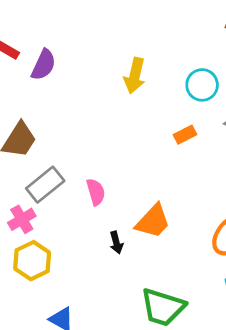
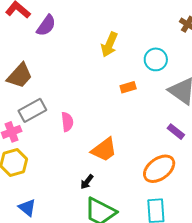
orange rectangle: (185, 135) -> (128, 87), moved
black arrow: (116, 243) -> (87, 182), moved, turned 42

